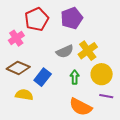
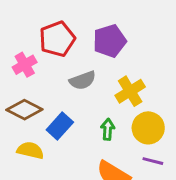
gray semicircle: (65, 51) -> (83, 80), moved

